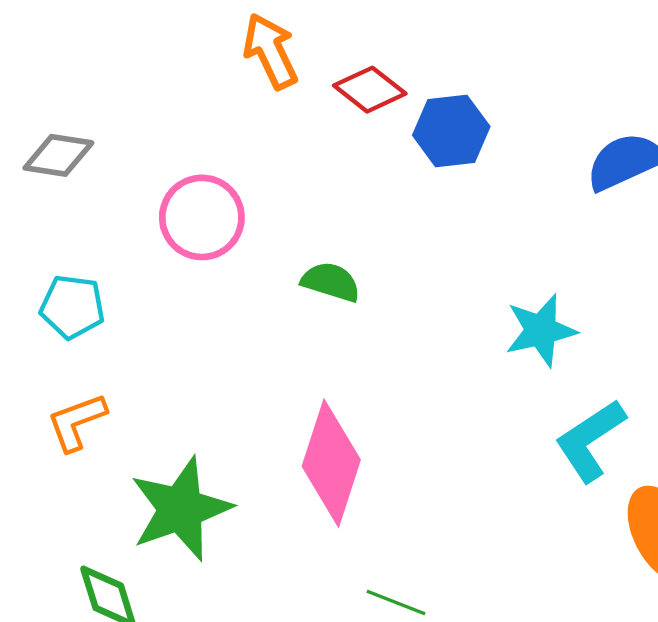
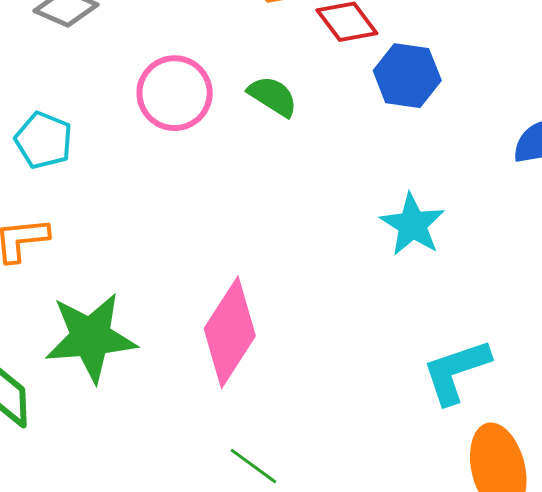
green semicircle: (331, 282) -> (273, 96), moved
cyan star: (541, 330) -> (412, 225), moved, turned 30

